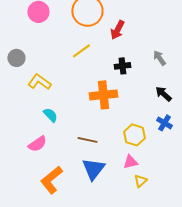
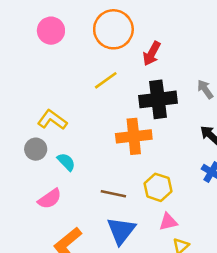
gray circle: (16, 58) -> (36, 149), moved
black cross: (122, 66) -> (158, 99), size x1.8
yellow hexagon: (134, 135) -> (158, 187), moved

